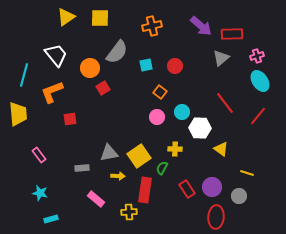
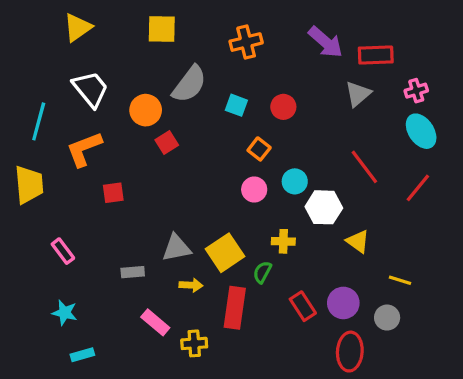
yellow triangle: (66, 17) -> (78, 27), moved
cyan square: (146, 65) -> (236, 105), turned 32
yellow cross: (129, 212) -> (194, 343), moved

